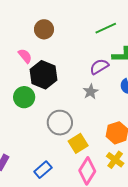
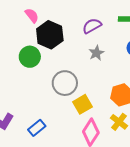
purple semicircle: (99, 67) -> (92, 26), moved
blue rectangle: (43, 170) -> (37, 128), moved

